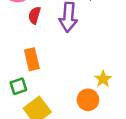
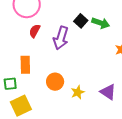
orange circle: (88, 100) -> (55, 82), moved

